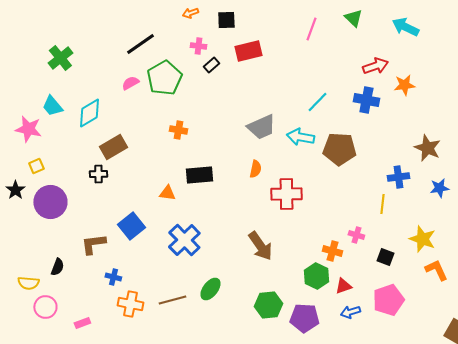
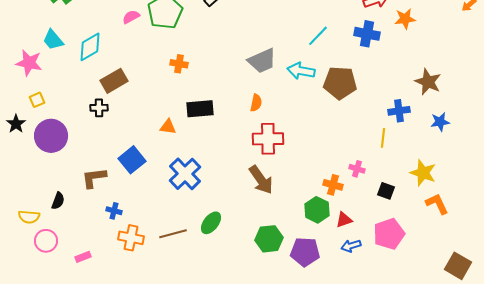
red cross: (286, 194) -> (268, 139), moved

